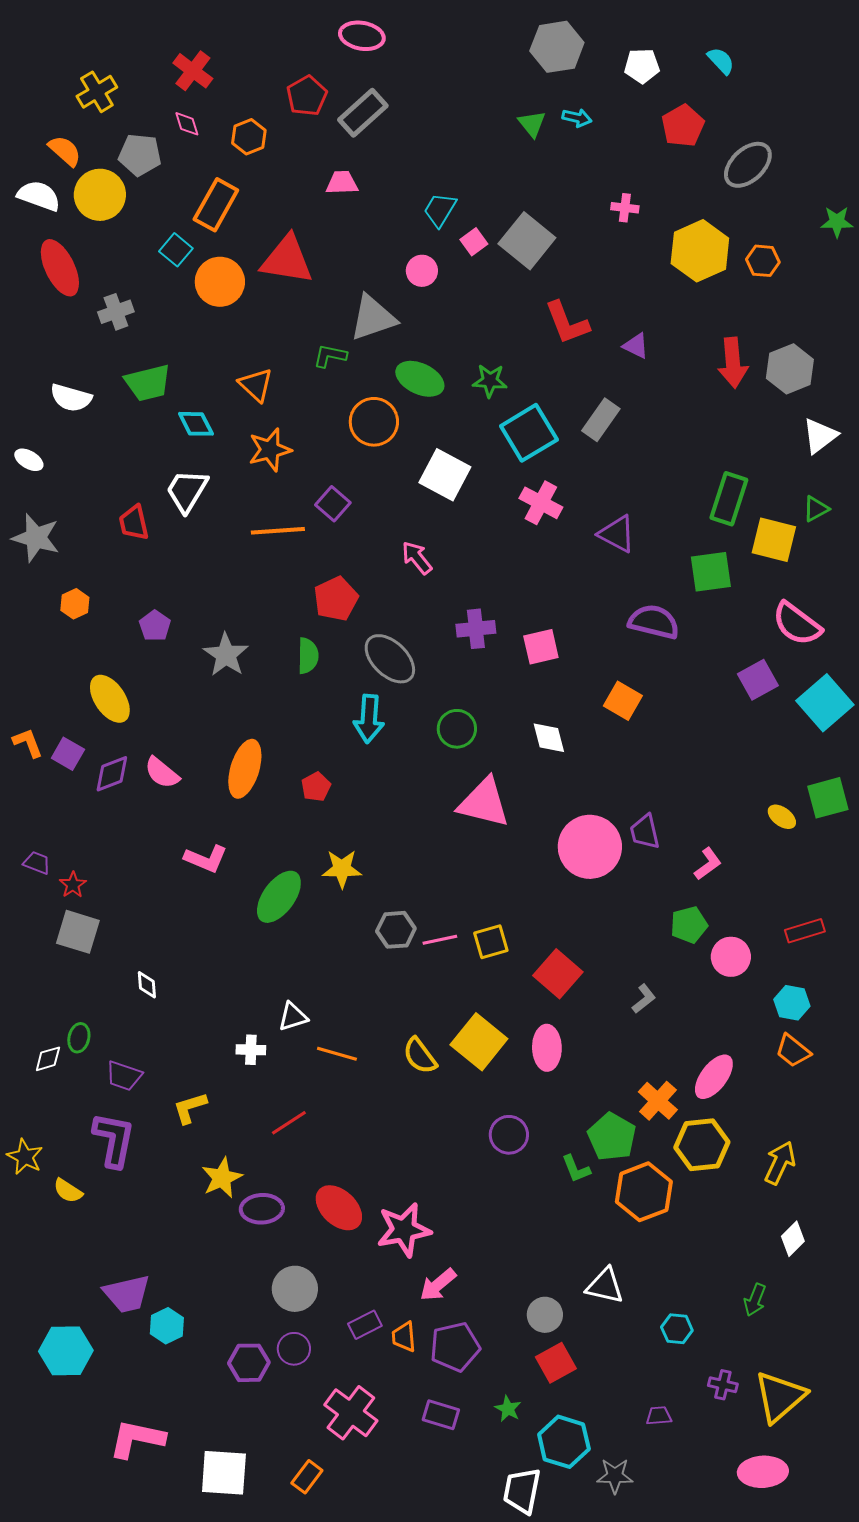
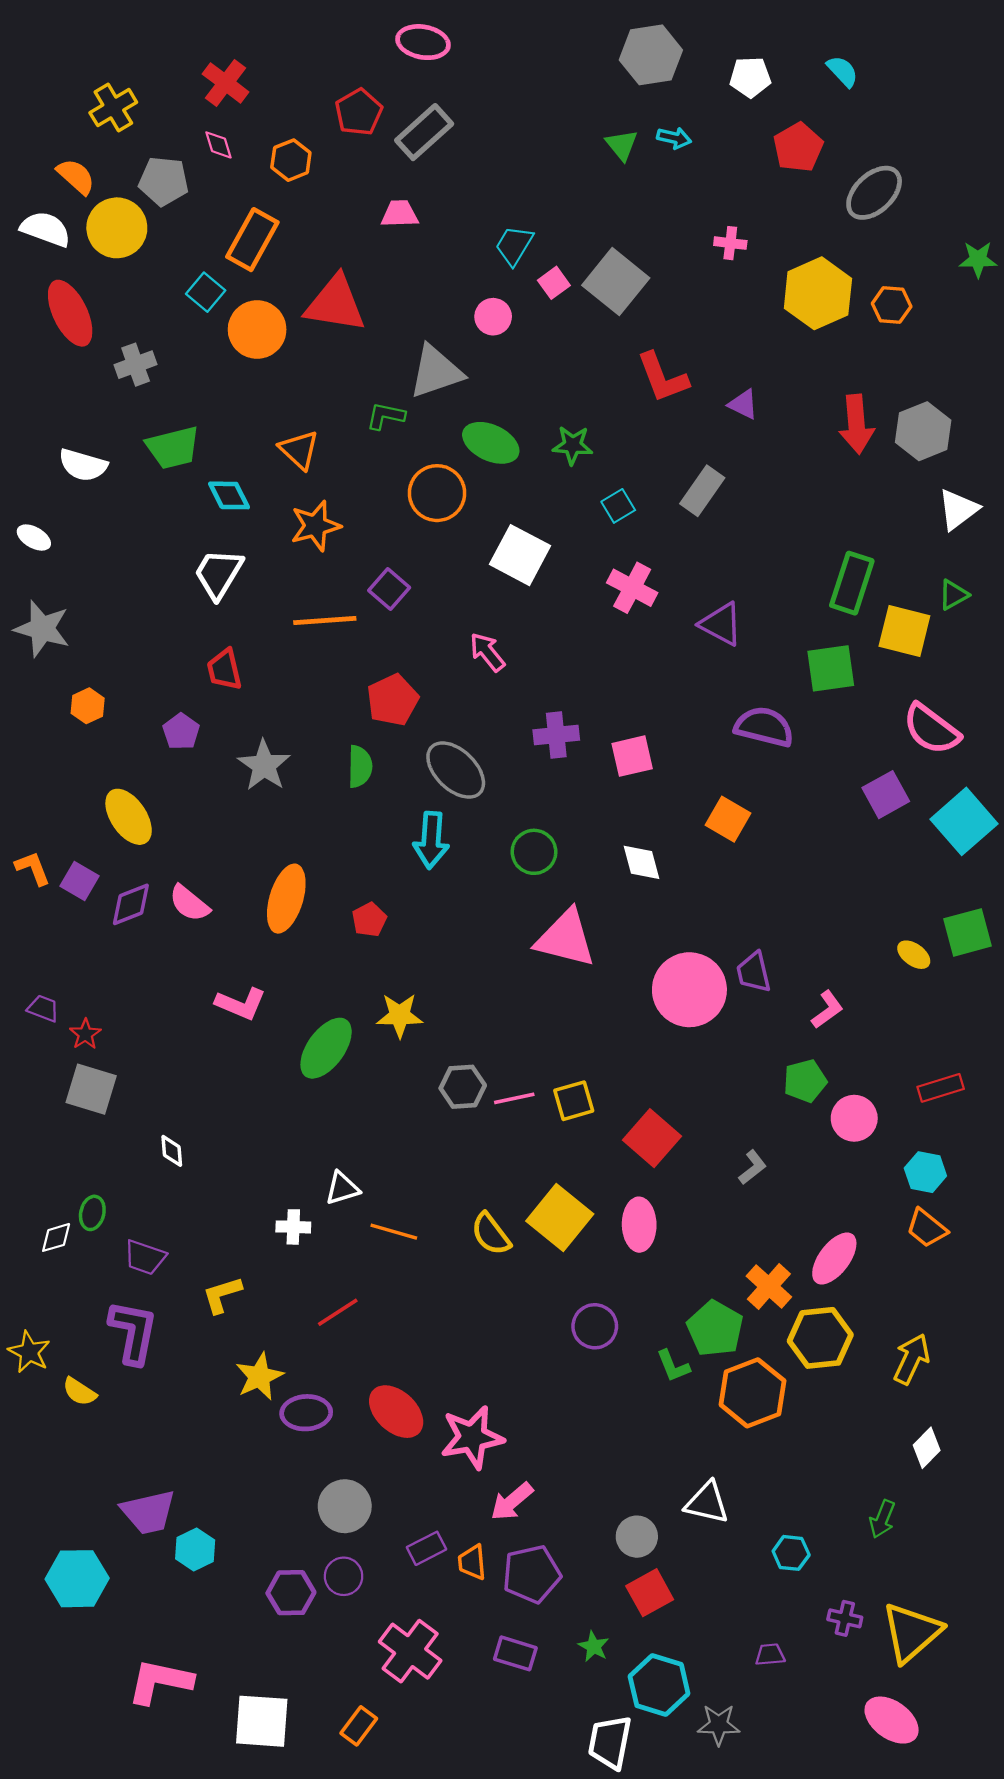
cyan square: (529, 433) -> (618, 506), size x0.5
red trapezoid: (134, 523) -> (224, 670), moved
pink ellipse: (763, 1472) -> (892, 1720), turned 39

